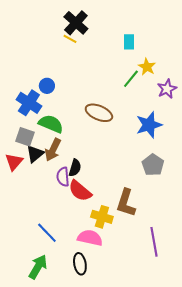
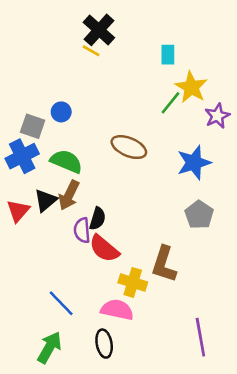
yellow star: (147, 67) -> (191, 87), size x1.4
blue cross: (29, 103) -> (22, 156), moved, turned 30
gray square: (25, 137) -> (33, 126), moved
purple line: (154, 242) -> (200, 337), moved

